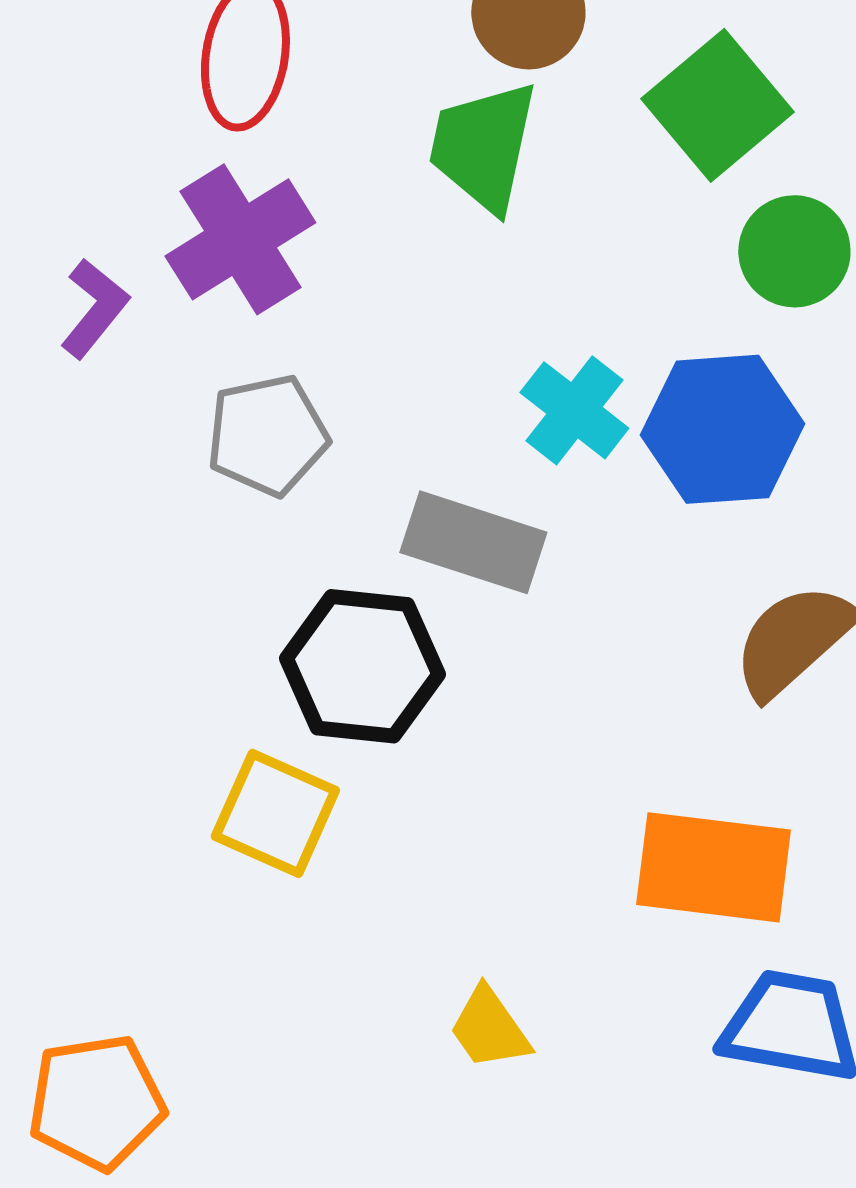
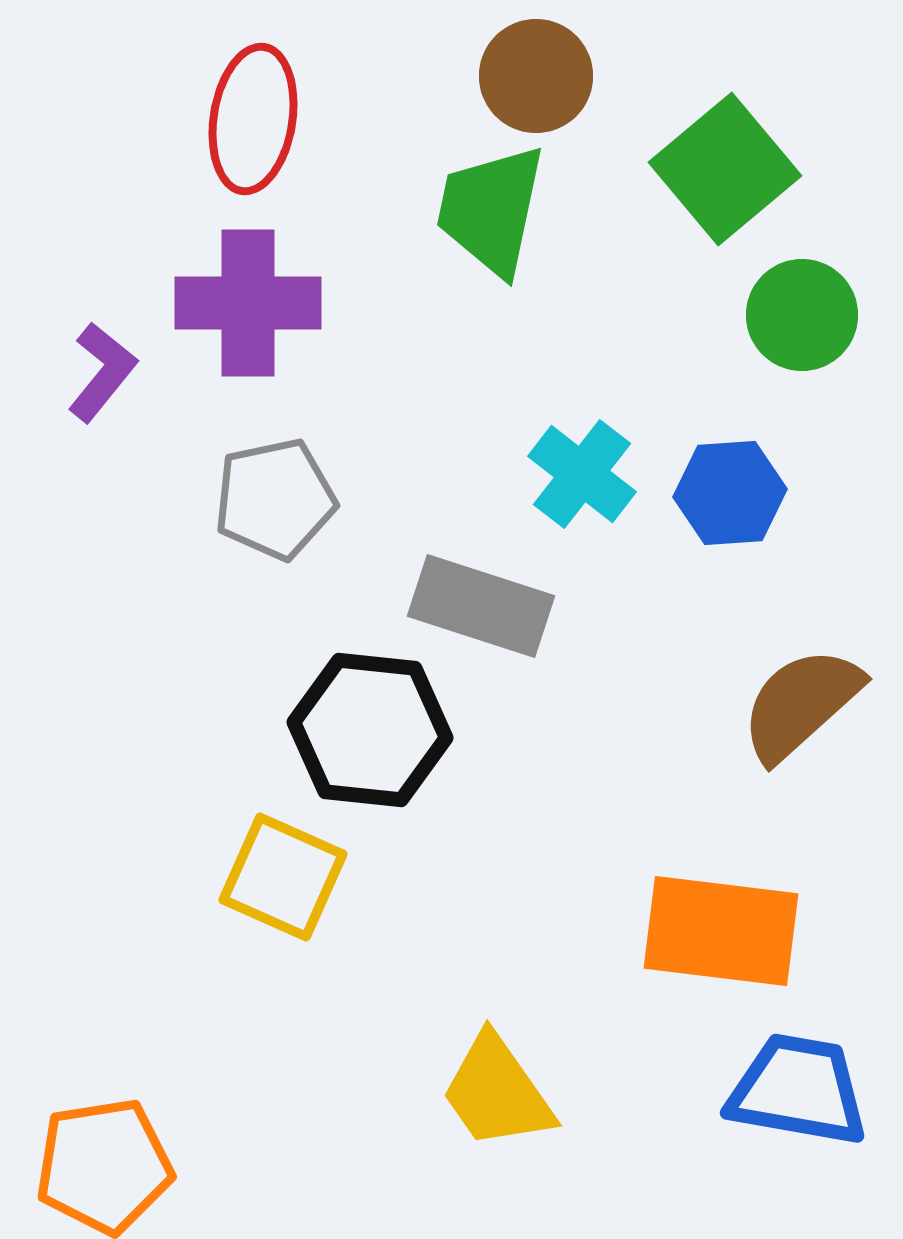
purple cross: (240, 239) -> (248, 303), turned 32
blue hexagon: (722, 429) -> (730, 493), size x0.7
yellow trapezoid: (489, 1028) -> (497, 1092), size x1.4

